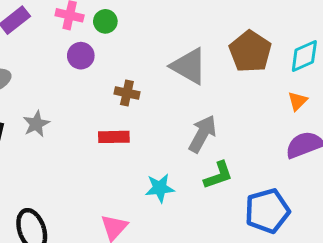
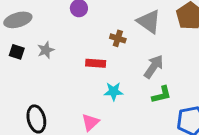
brown cross: (127, 93) -> (118, 38), moved
cyan star: (160, 188) -> (114, 91), moved

